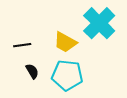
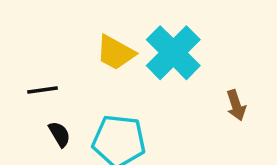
yellow trapezoid: (65, 42) -> (116, 53), moved

